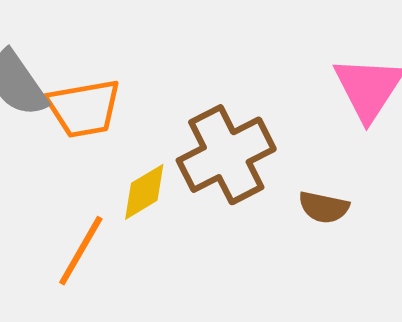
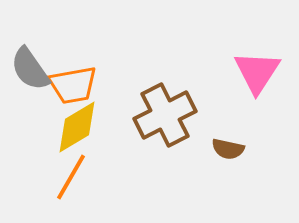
yellow diamond: (144, 192) -> (77, 127), moved, size x1.4

